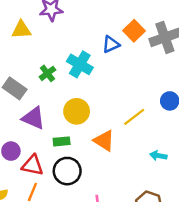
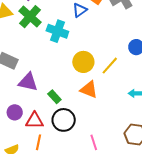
green cross: (47, 73) -> (30, 17), moved, size x1.6
yellow circle: (77, 111) -> (83, 62), moved
green rectangle: (62, 141) -> (54, 97), turned 64

